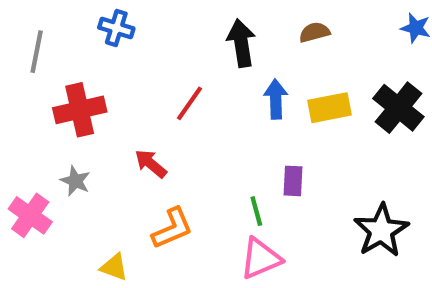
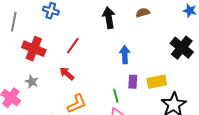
blue arrow: (276, 99) -> (125, 55), moved
red line: (190, 103) -> (73, 46), moved
yellow rectangle: (330, 108) -> (157, 82), moved
red cross: (80, 110) -> (34, 49), turned 35

